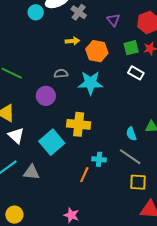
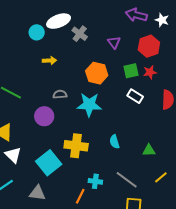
yellow arrow: (72, 41) -> (50, 60), moved
cyan semicircle: (131, 134) -> (114, 142), moved
gray triangle: (31, 172) -> (37, 193), moved

